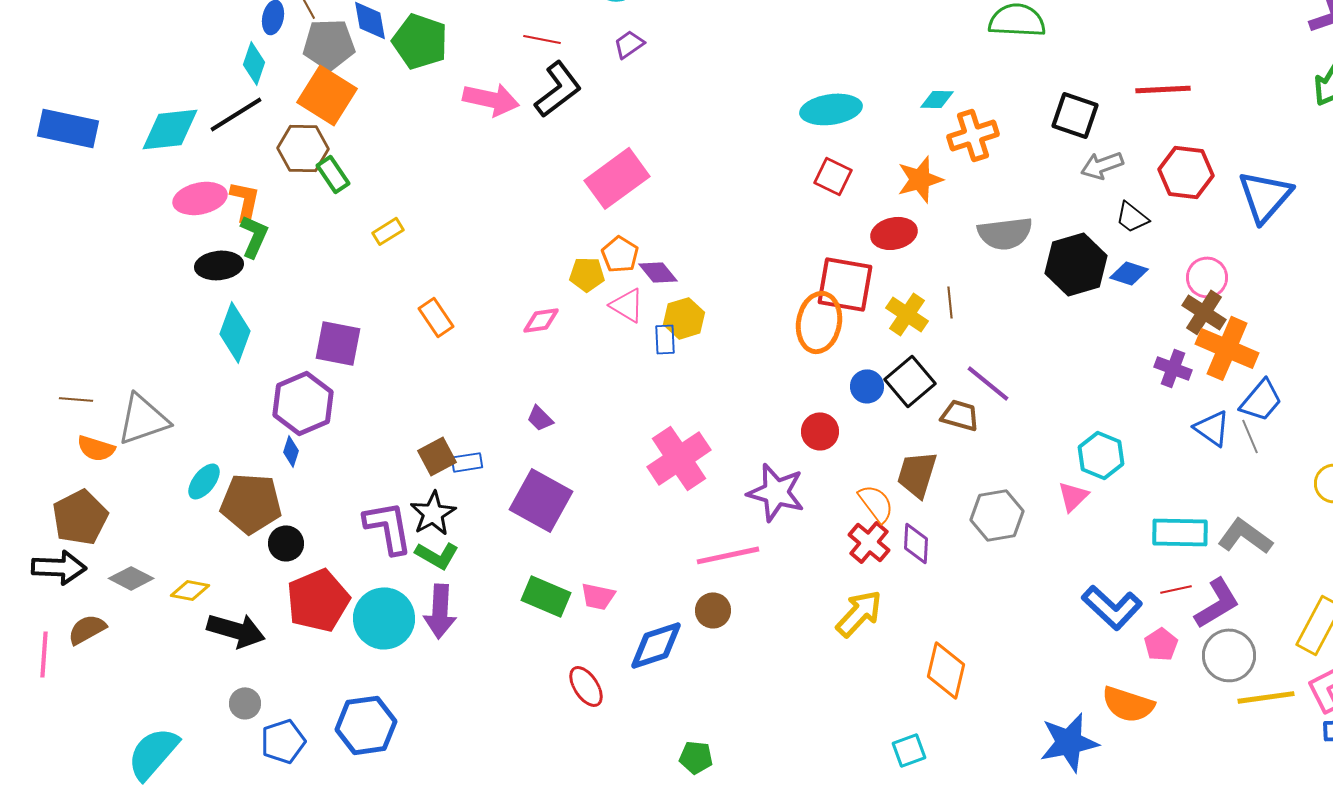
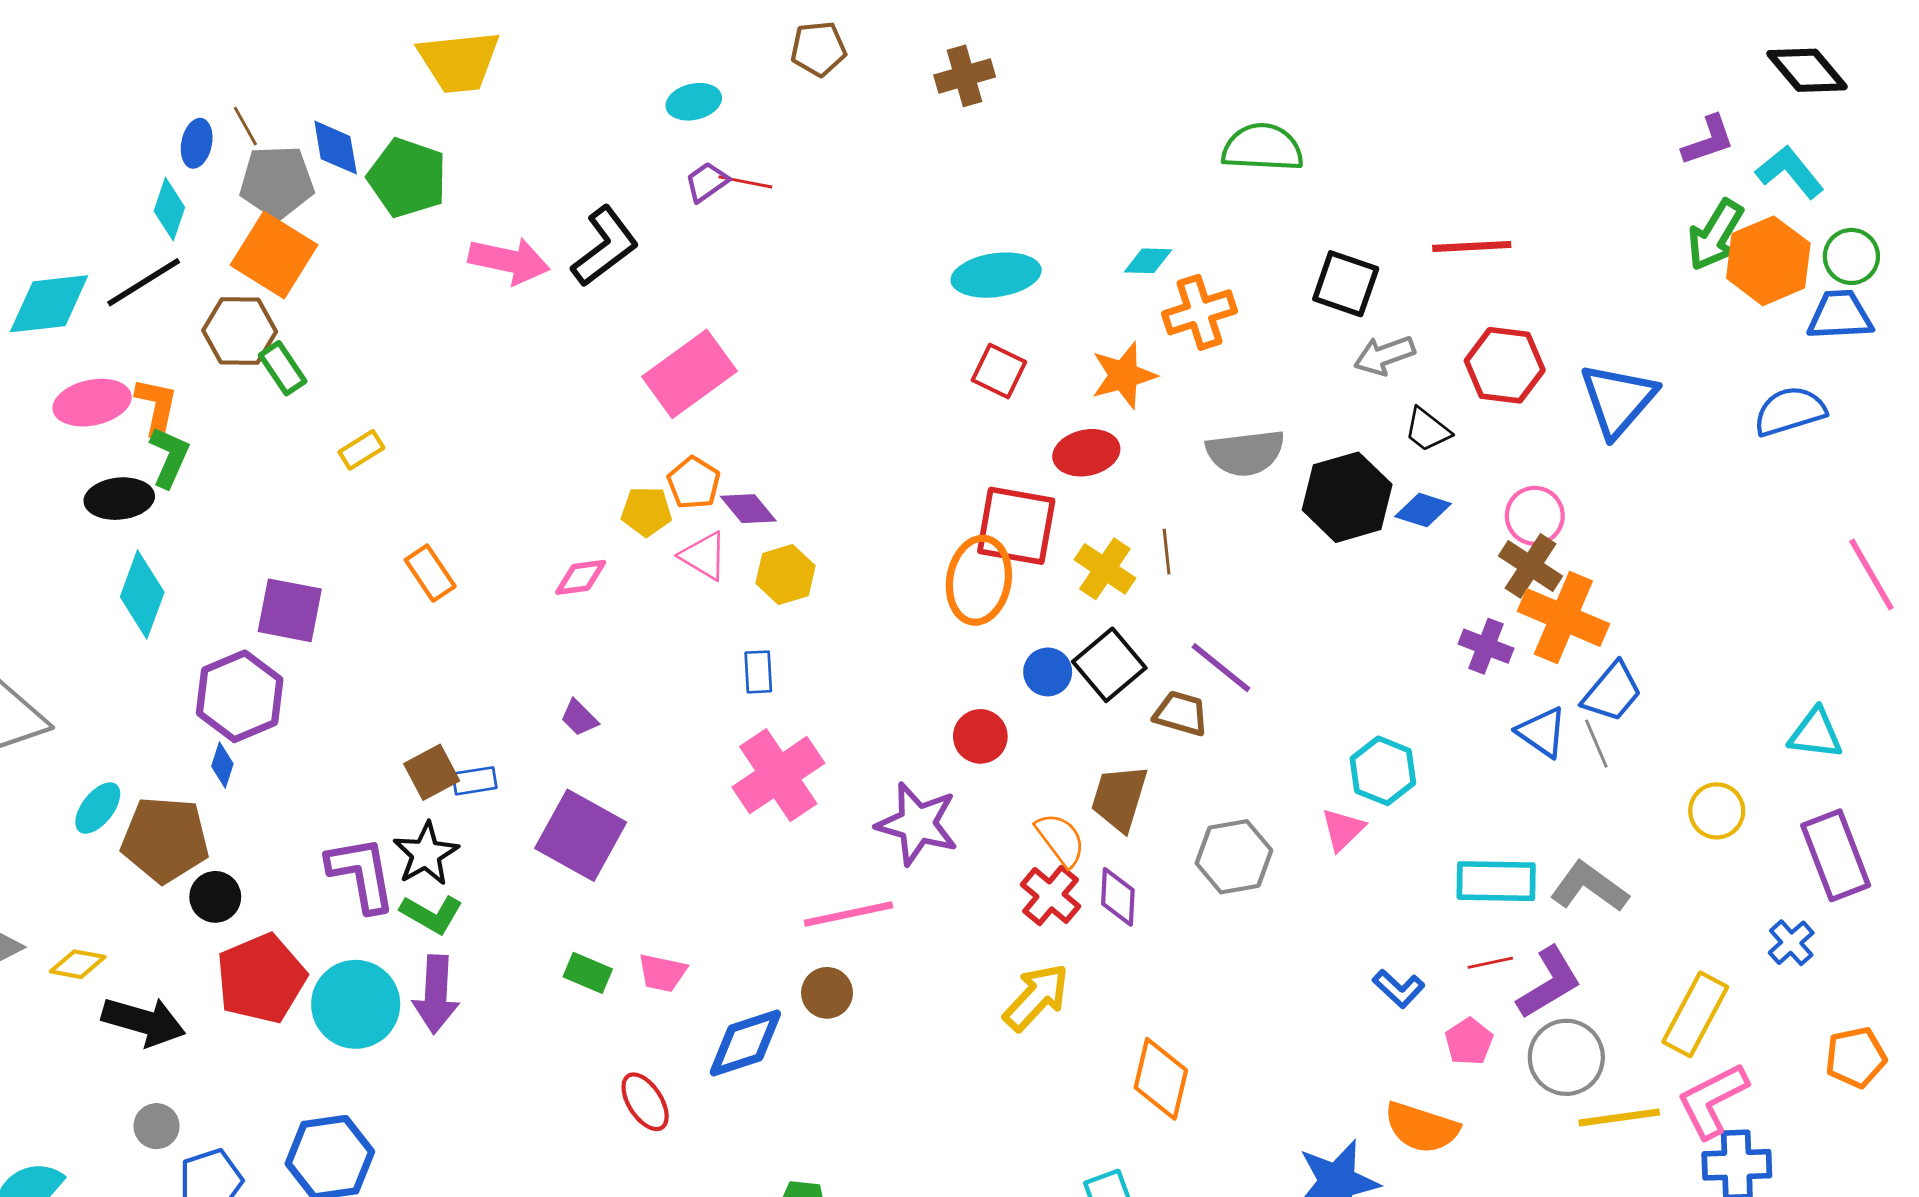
red line: (542, 39) -> (745, 182), moved
blue rectangle: (665, 339) -> (758, 672), moved
green rectangle: (546, 596) -> (588, 973), size x0.7
blue L-shape: (1112, 607) -> (1399, 989), size x0.6

